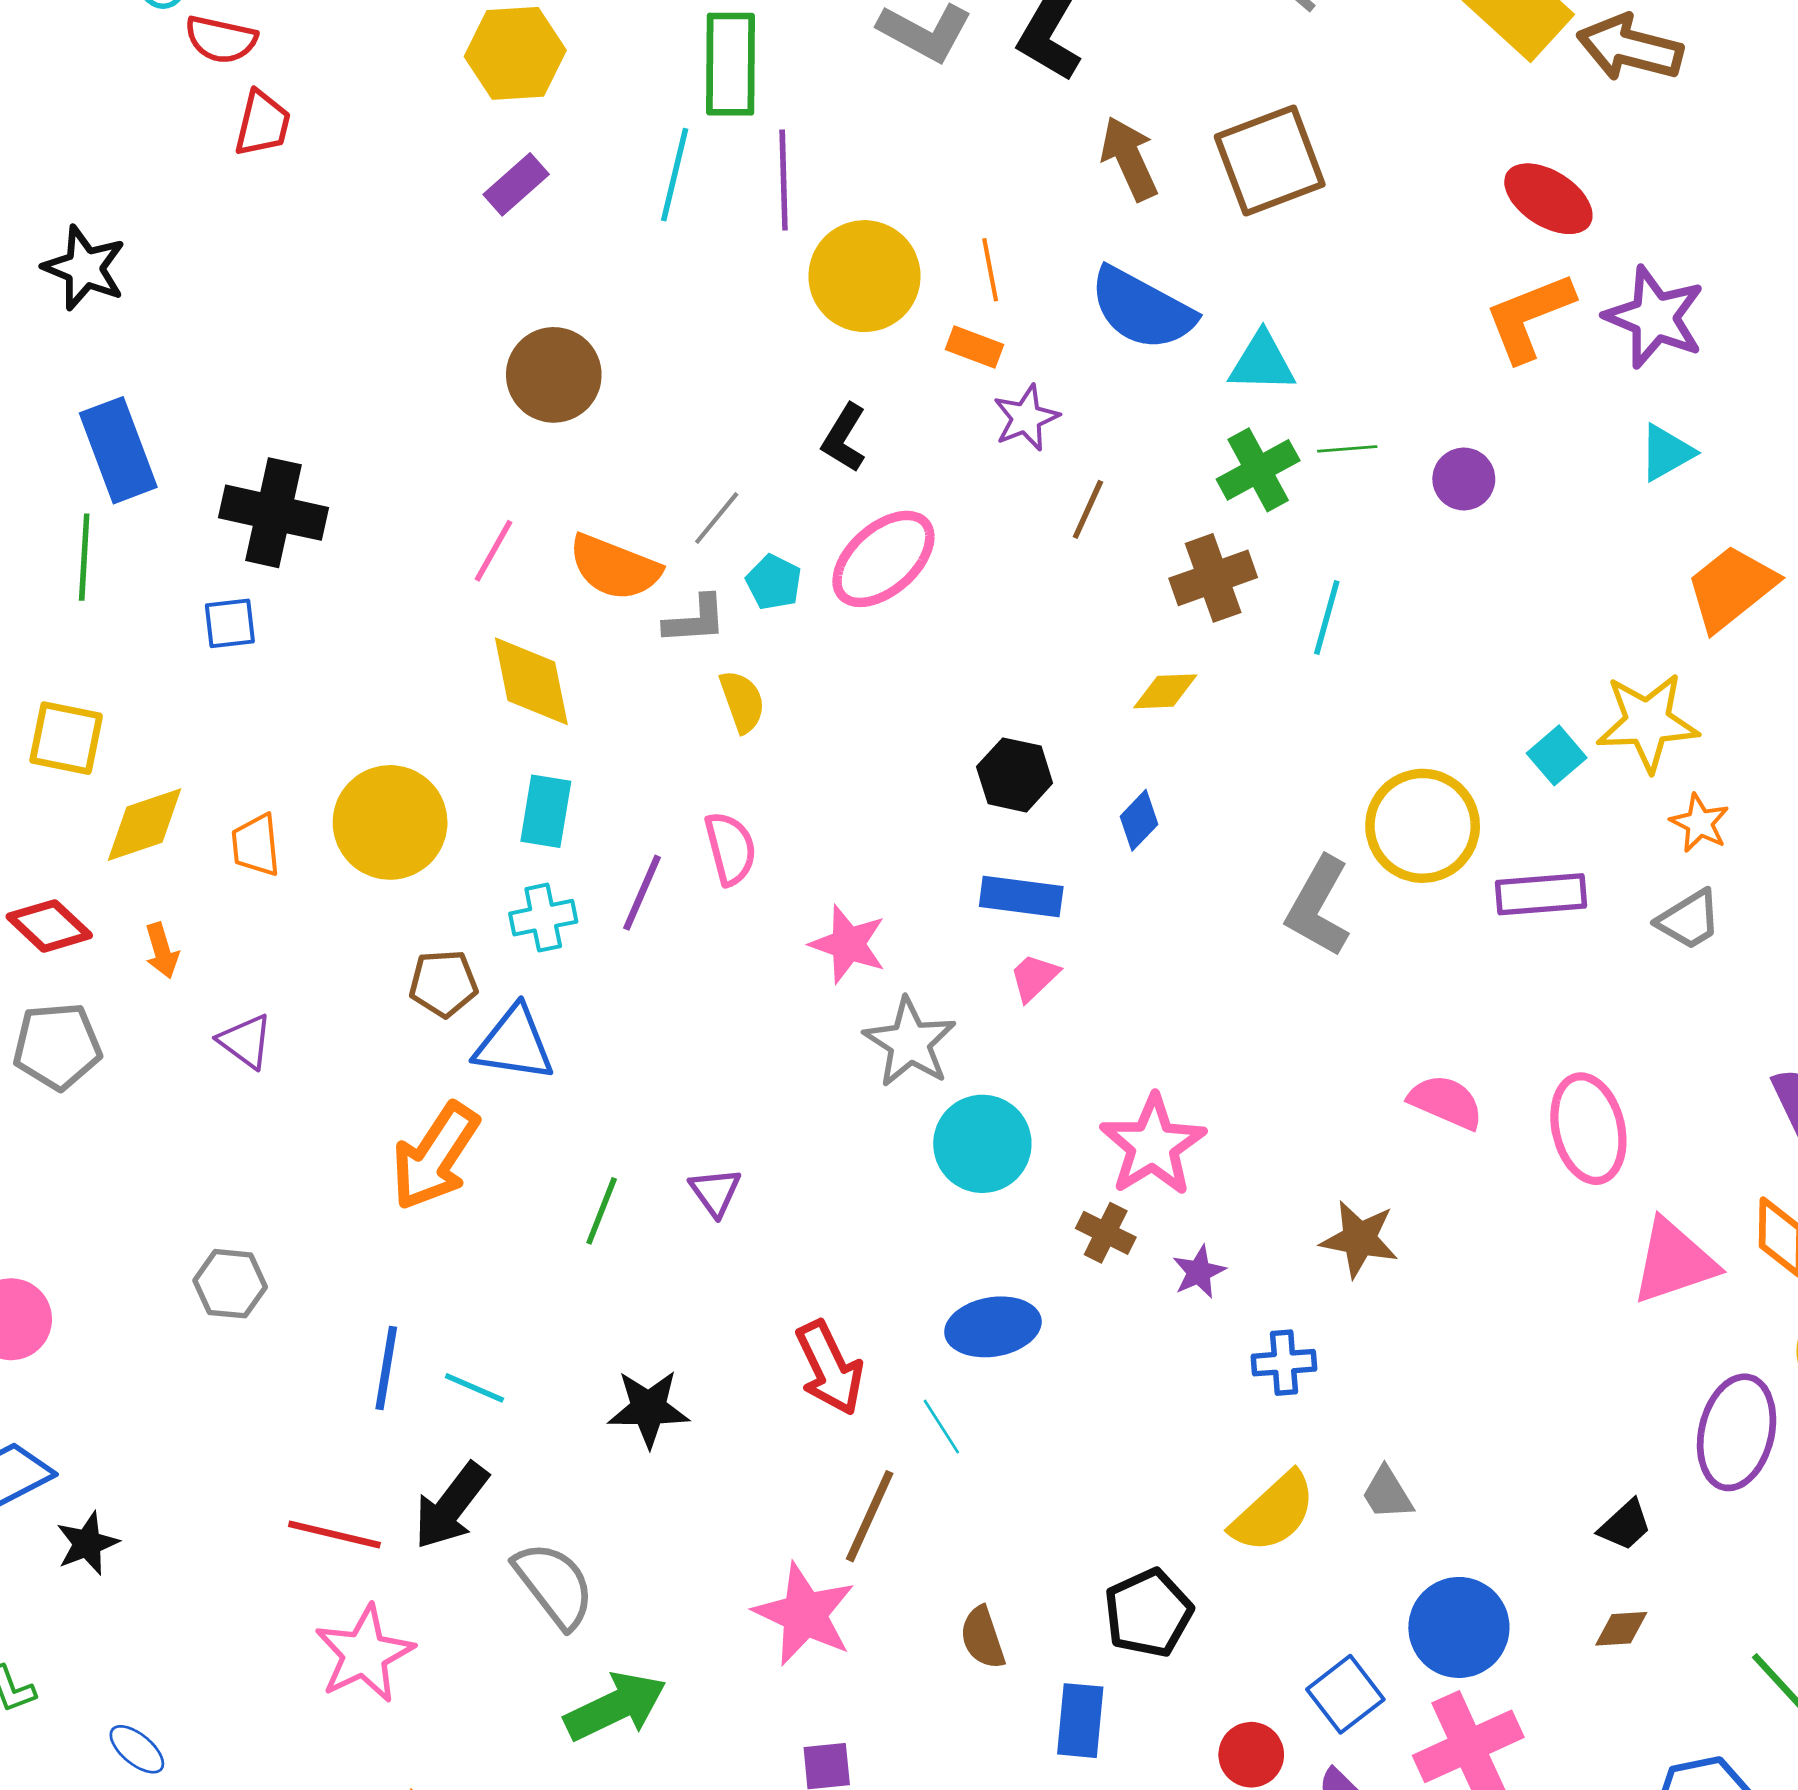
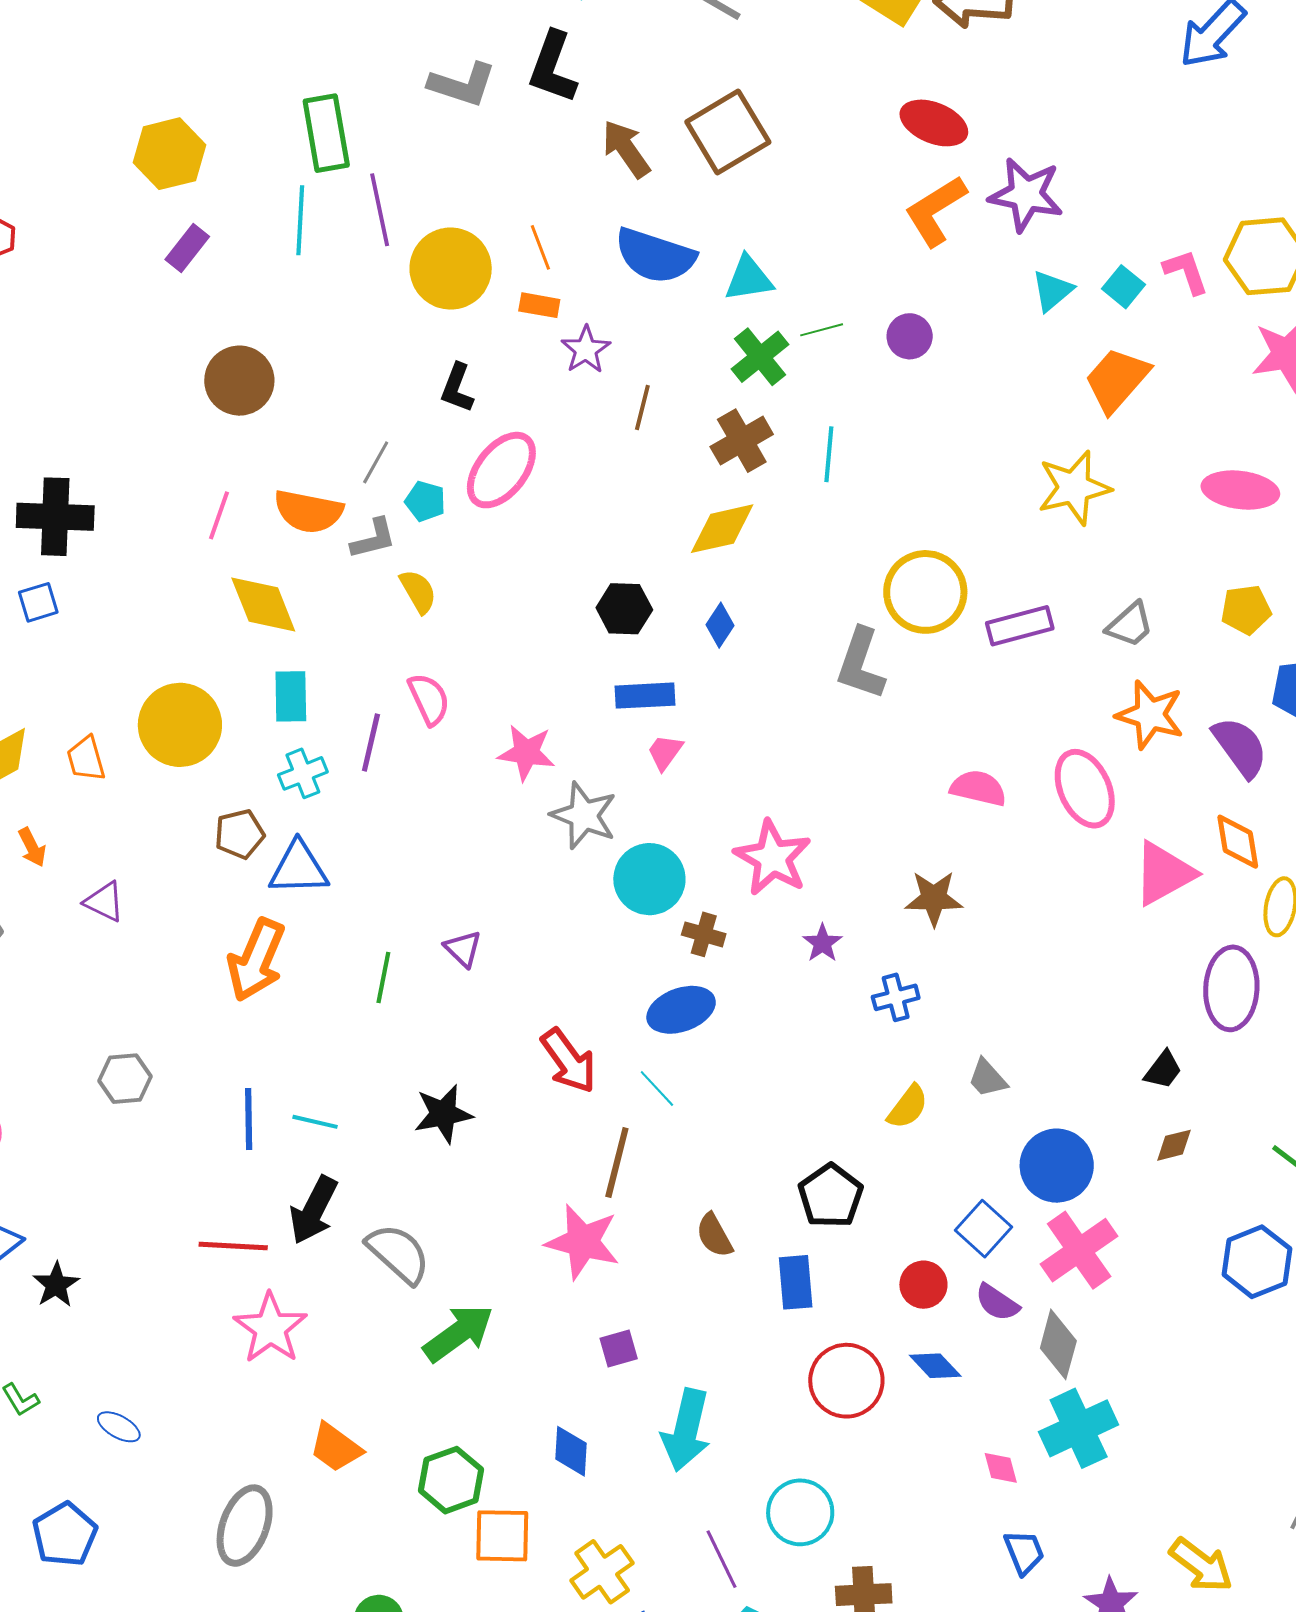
yellow diamond: (1165, 691) -> (722, 529), size x1.5
cyan square: (1557, 755) -> (1123, 287), moved
orange star: (1700, 823) -> (1150, 715), moved, size x1.6
brown cross: (1106, 1233) -> (704, 934), moved
yellow semicircle: (1273, 1512) -> (908, 1107), size x0.7

